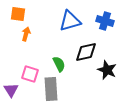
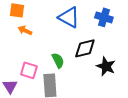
blue triangle: (70, 21) -> (69, 17), turned 45
orange arrow: (26, 34) -> (25, 30), turned -80

